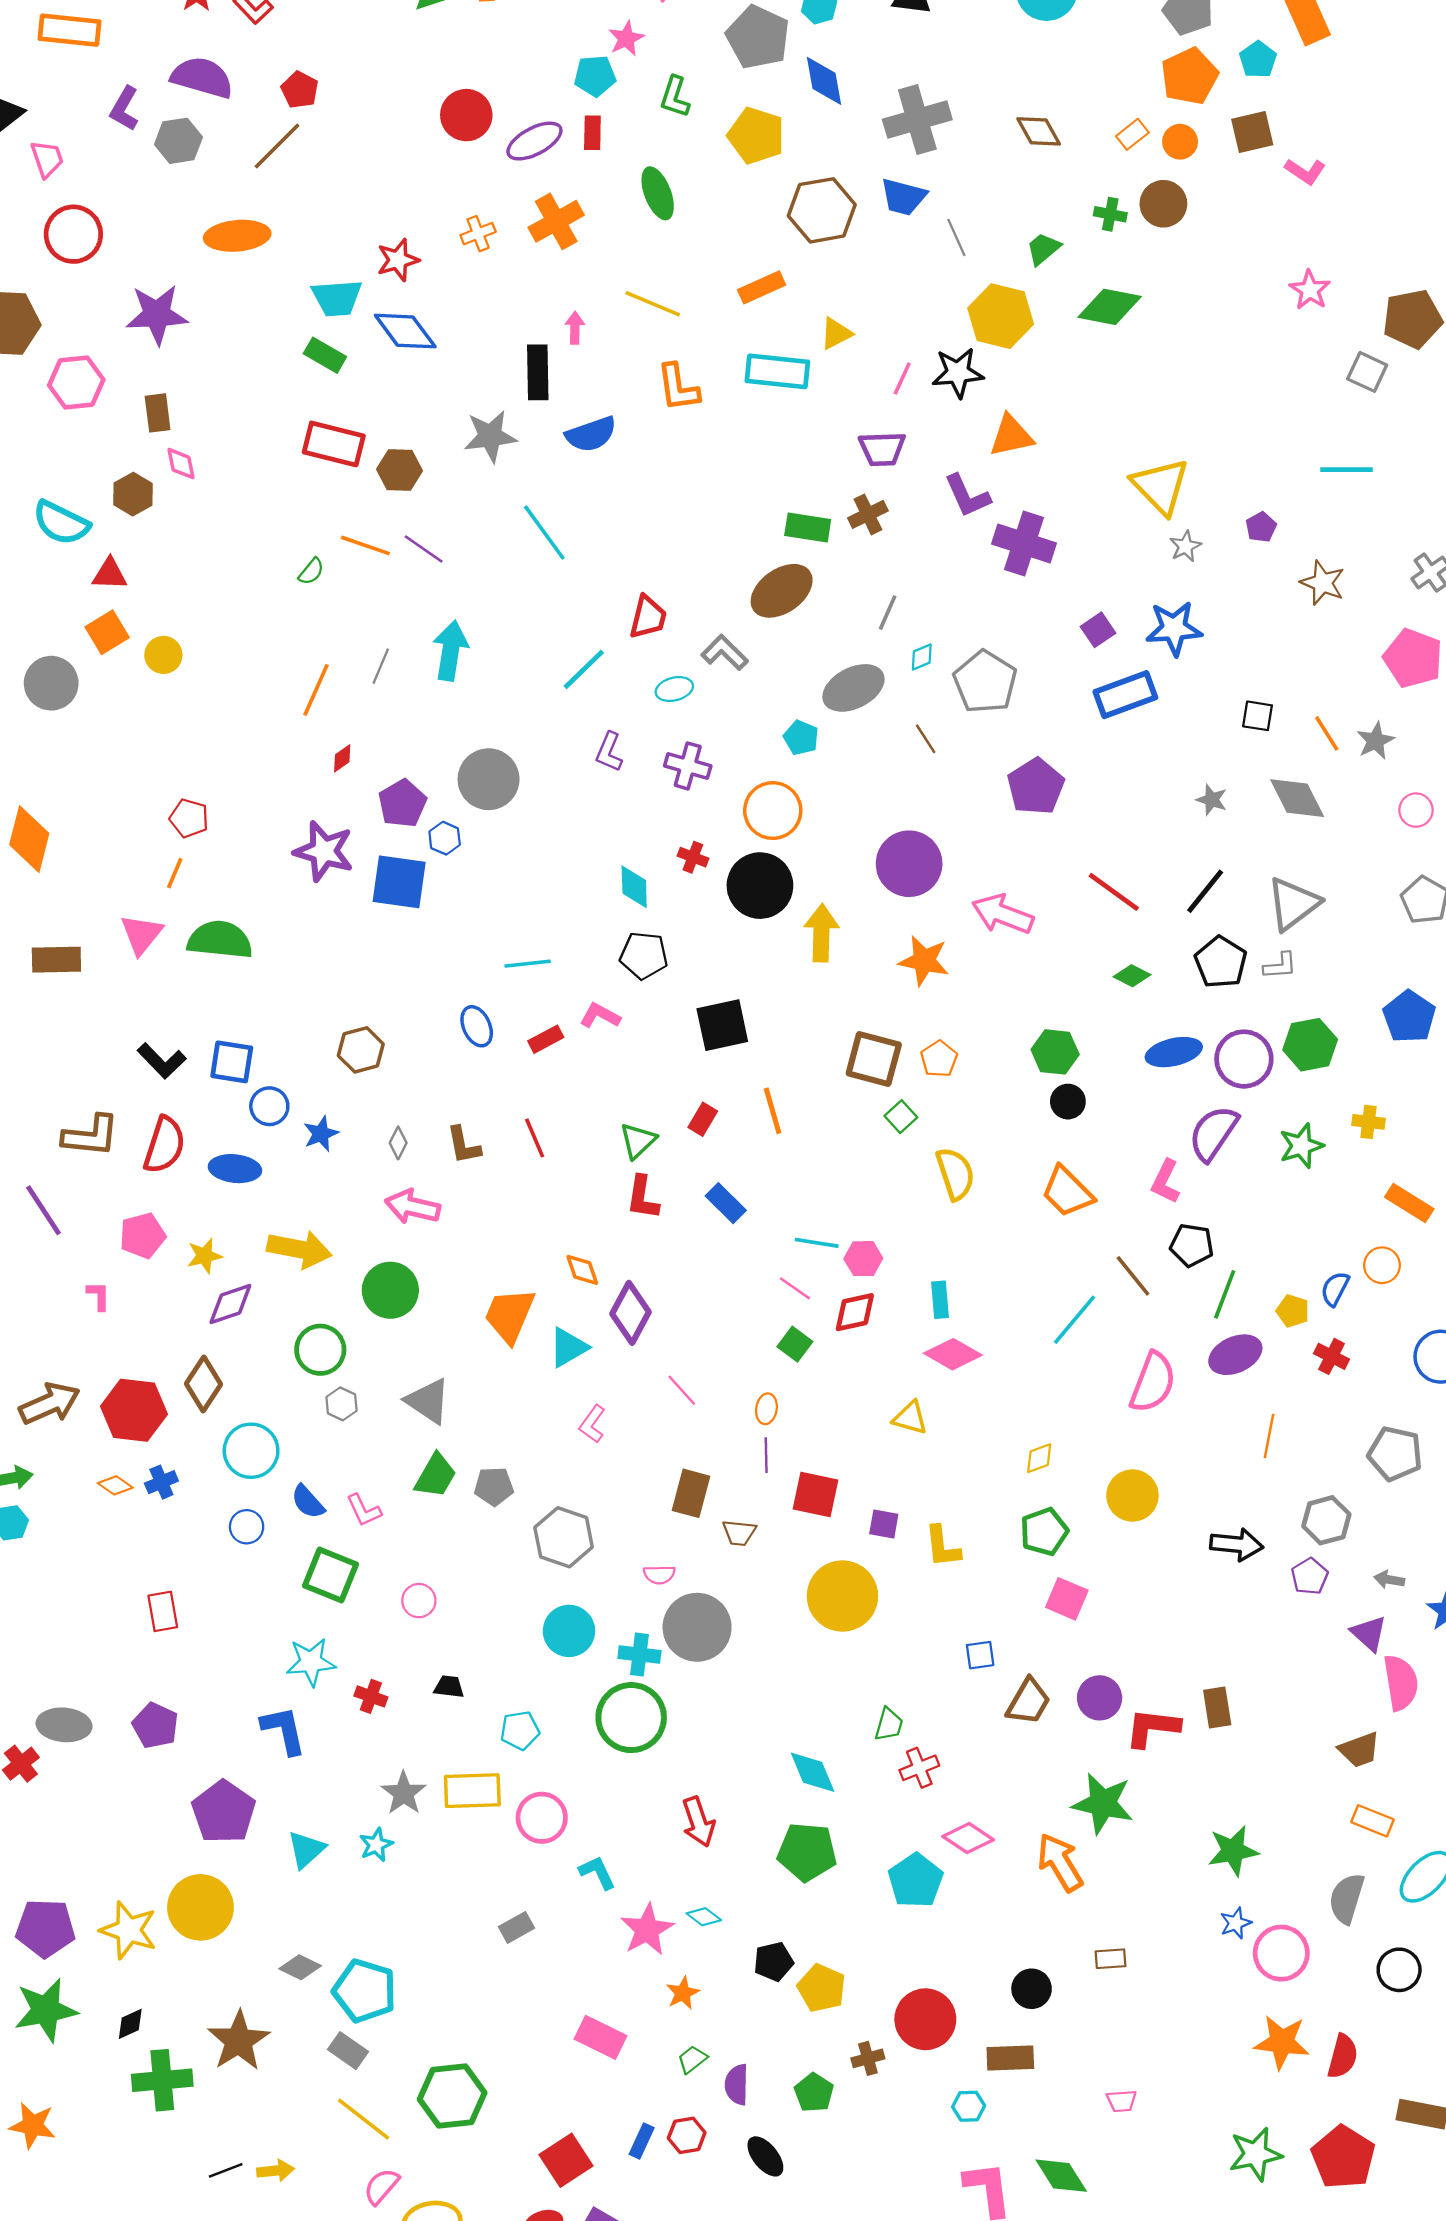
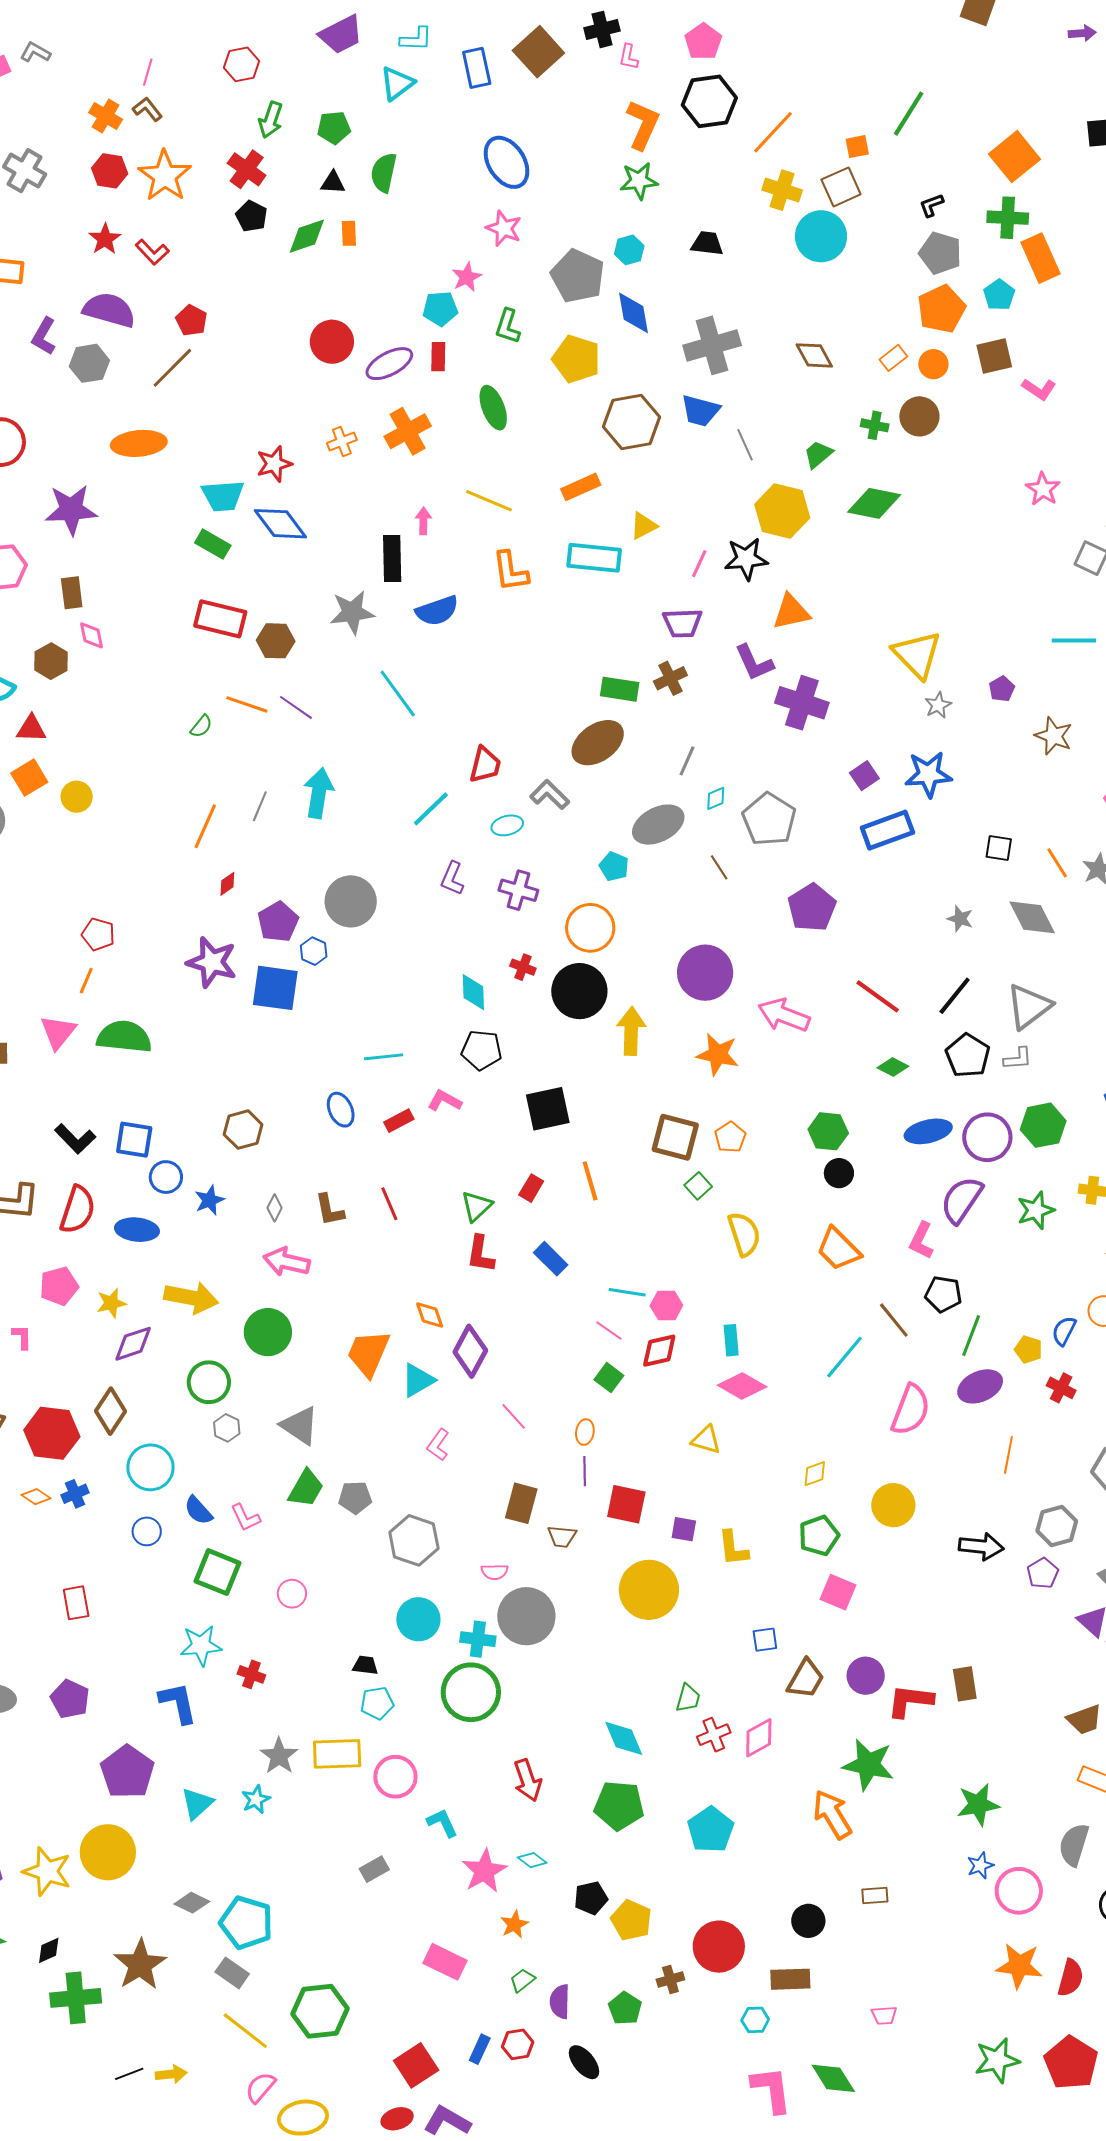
black trapezoid: (449, 1687) -> (365, 1665), moved
pink diamond: (968, 1838) -> (759, 1738), moved, turned -63

